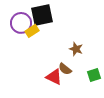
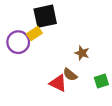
purple circle: (21, 23) -> (18, 42), moved

